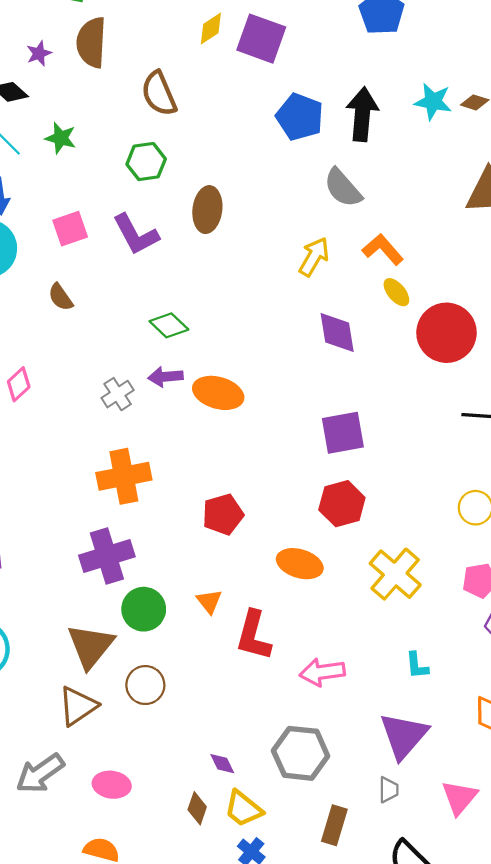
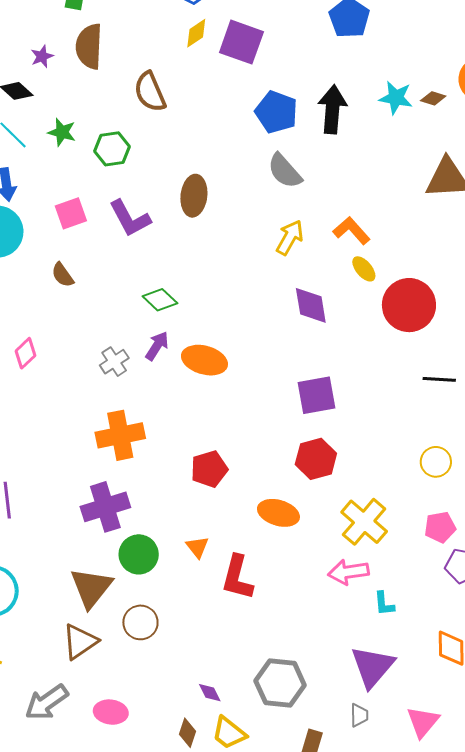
green hexagon: (146, 162) -> (112, 149), moved
gray semicircle: (343, 188) -> (285, 171), moved
purple arrow: (165, 377) -> (157, 346), turned 128
pink arrow: (322, 672) -> (348, 572), moved

